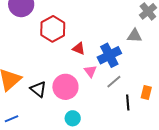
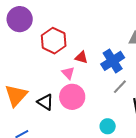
pink triangle: (90, 71) -> (68, 73), moved
cyan circle: (73, 118) -> (108, 126), moved

